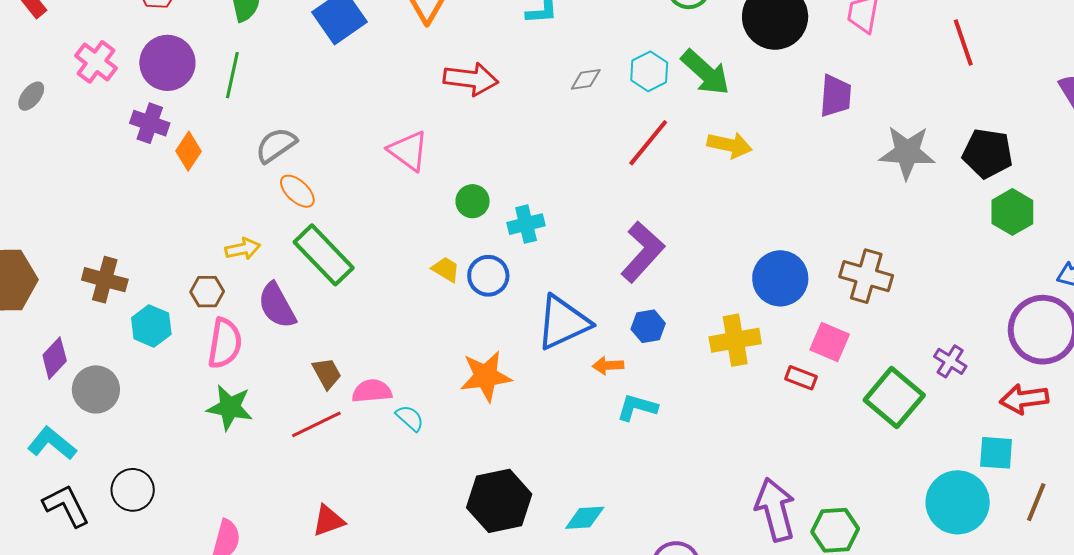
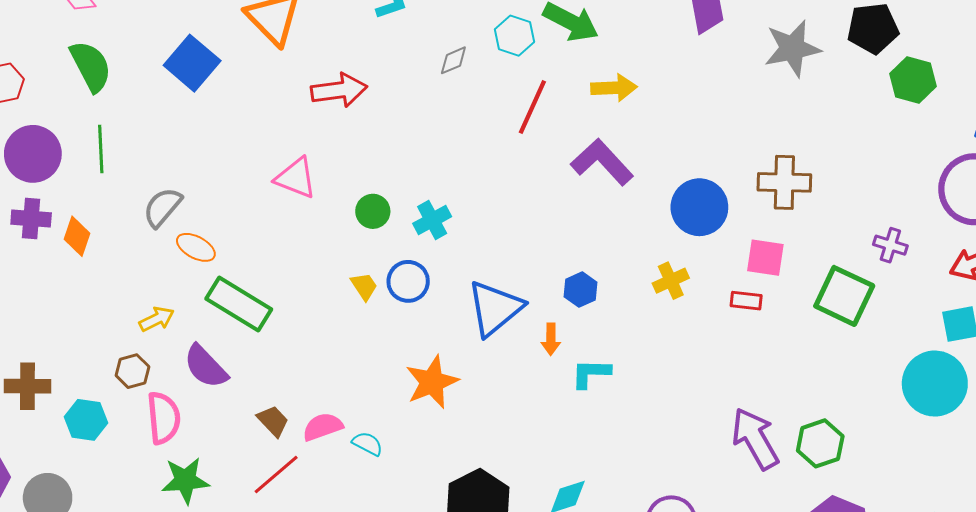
purple L-shape: (642, 252) -> (602, 162), moved, turned -70
yellow trapezoid: (446, 269) -> (364, 286), turned 40
yellow cross: (735, 340) -> (671, 281), size x0.7
orange arrow: (608, 365) -> (551, 339), turned -72

